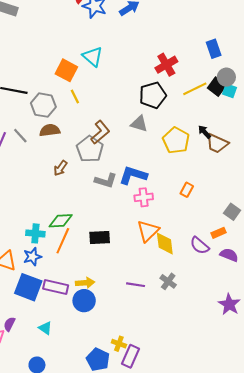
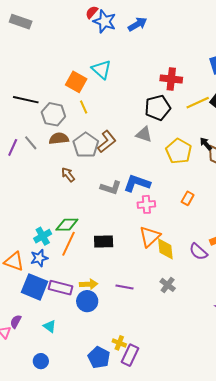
red cross: (166, 65) -> (171, 79), turned 35
gray pentagon: (90, 149) -> (86, 145), moved
brown arrow: (60, 168) -> (68, 175), turned 105
cyan cross: (35, 233) -> (43, 236), turned -36
purple line: (136, 285) -> (125, 287), moved

